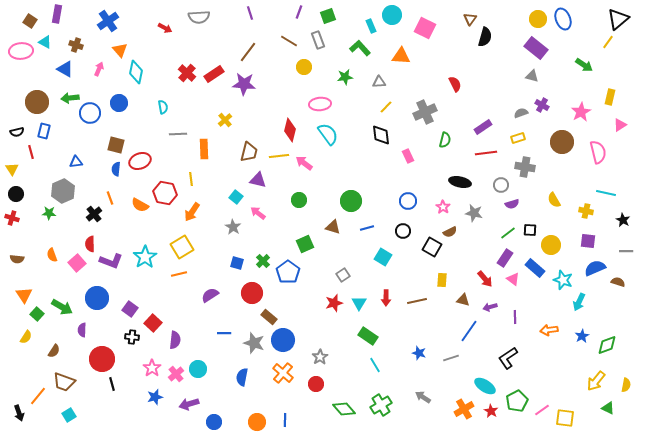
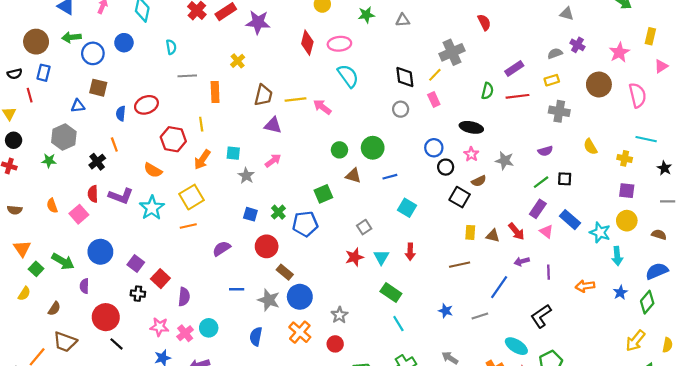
yellow line: (386, 107) -> (435, 75), moved
red diamond: (290, 130) -> (307, 43), moved
green semicircle: (445, 140) -> (487, 91), moved
brown square: (116, 145) -> (98, 88), moved
black ellipse: (460, 182) -> (471, 127), moved
gray circle: (501, 185) -> (401, 109), moved
cyan square: (236, 197) -> (233, 153), moved, turned -32
green circle: (299, 200) -> (339, 150), moved
orange semicircle: (140, 205) -> (153, 170), moved
pink arrow: (258, 213) -> (273, 161), turned 105
black circle: (403, 231) -> (446, 167), moved
yellow circle: (551, 245) -> (627, 221), moved
purple L-shape: (111, 261) -> (121, 196), moved
blue semicircle: (595, 268) -> (657, 271), moved
blue pentagon: (288, 272) -> (305, 224), turned 30
brown triangle: (463, 300) -> (493, 236), moved
brown line: (417, 301) -> (460, 265), moved
cyan arrow: (579, 302) -> (617, 256), turned -30
green diamond: (607, 345) -> (647, 302), turned -30
pink star: (152, 368) -> (159, 327), turned -30
black line: (112, 384) -> (116, 344), turned -32

